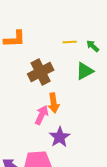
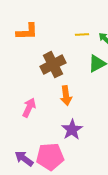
pink arrow: (42, 115) -> (29, 108), moved

